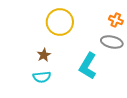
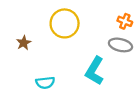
brown star: (44, 55) -> (24, 43), moved

